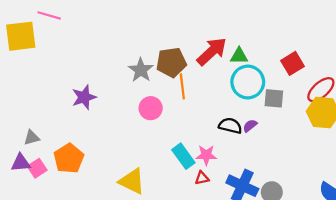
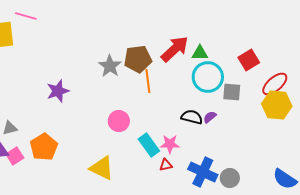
pink circle: (151, 108) -> (119, 121), moved

